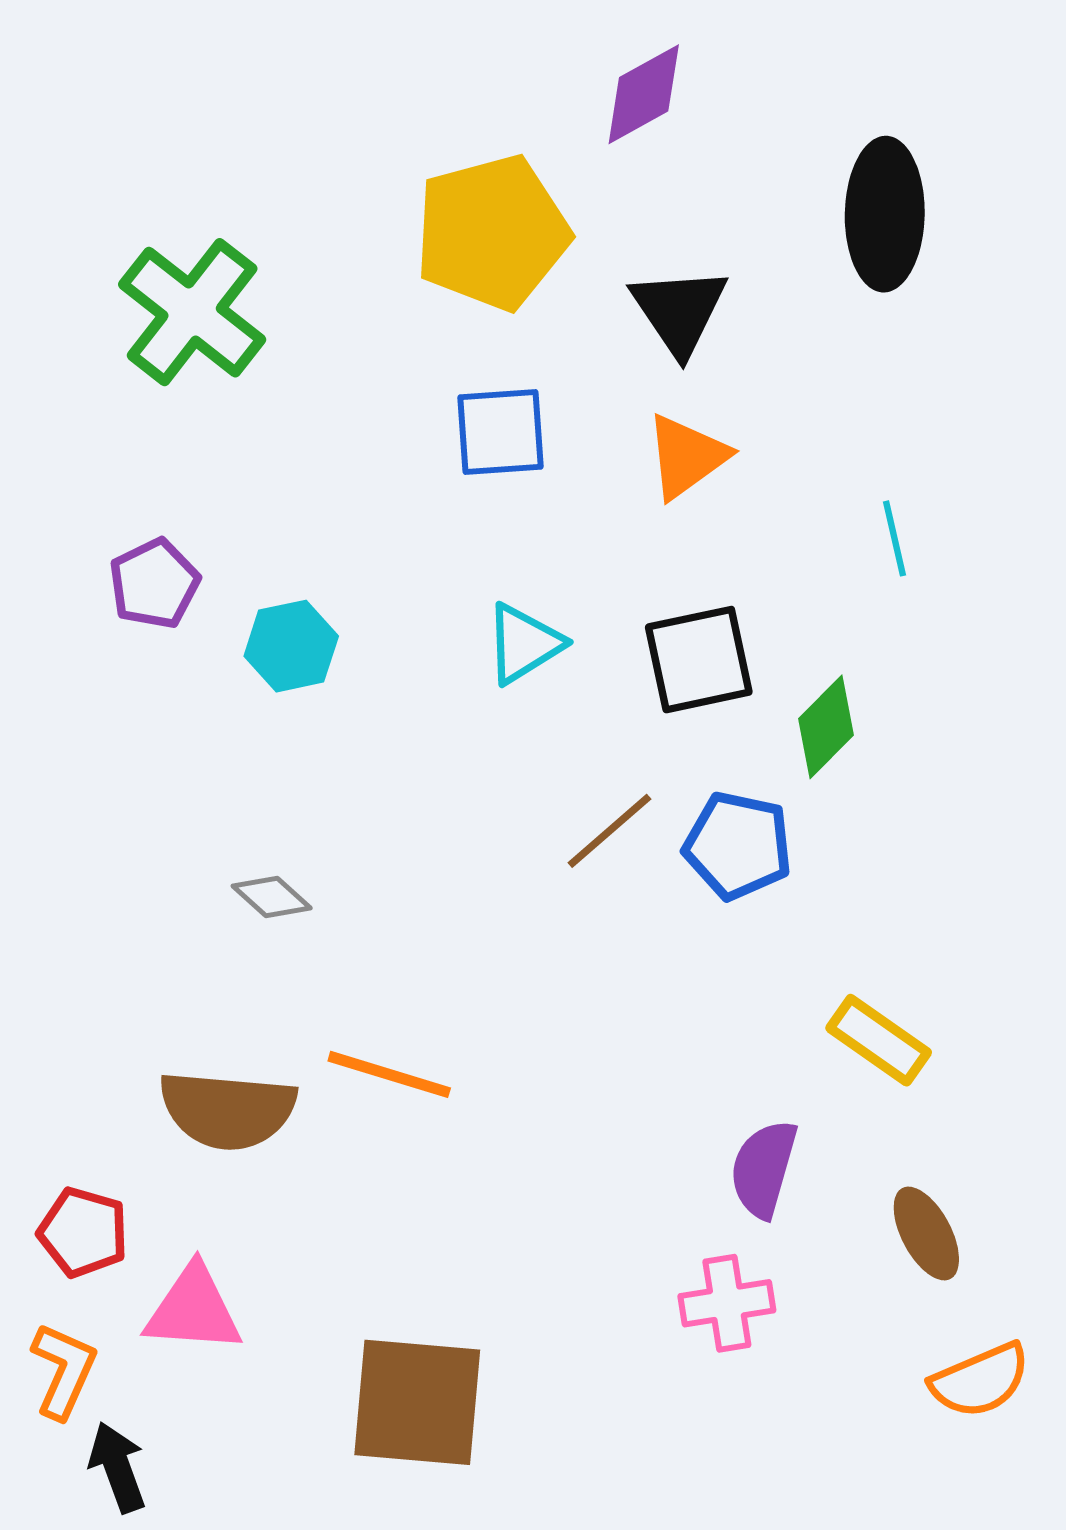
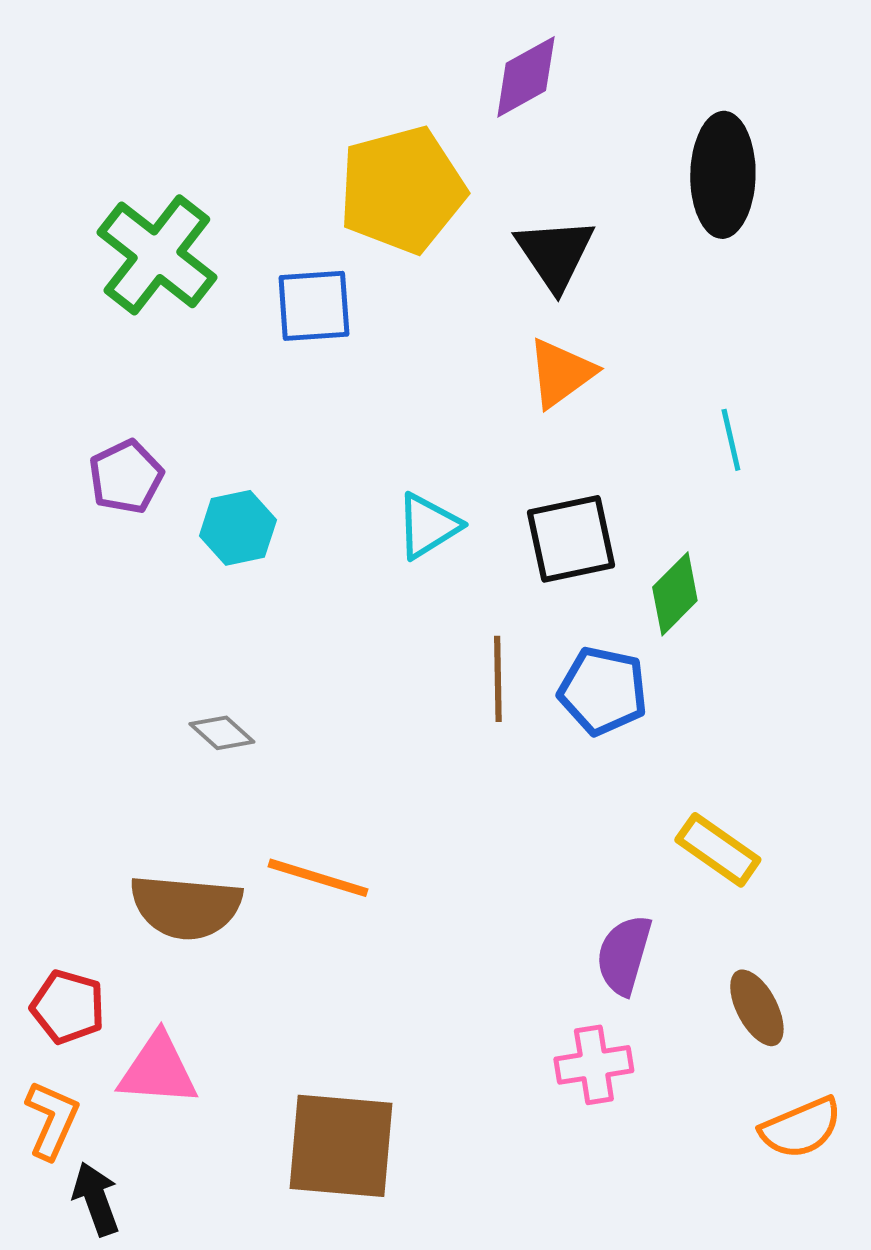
blue square: (500, 432) -> (314, 306), moved
brown line: (609, 831) -> (498, 679), turned -50

